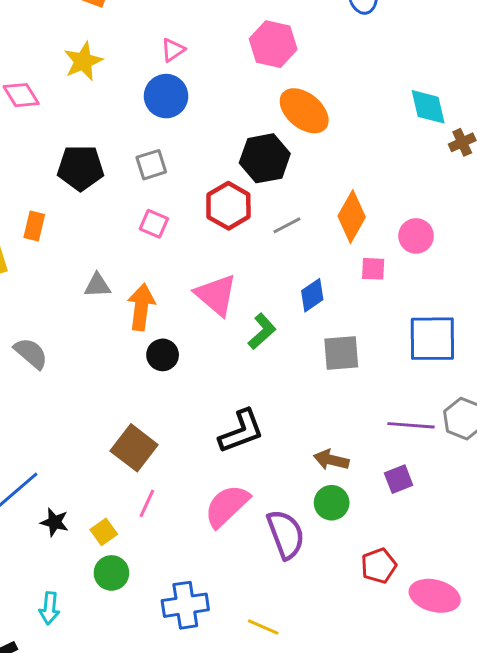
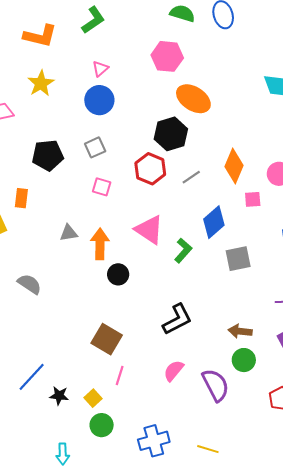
blue diamond: (312, 295) -> (214, 222), size x1.4
pink semicircle: (227, 506) -> (174, 371), size x0.7

